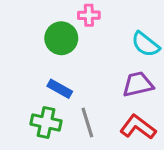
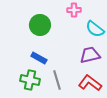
pink cross: (89, 15) -> (74, 10), moved

